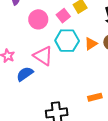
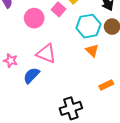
cyan hexagon: (67, 41) -> (89, 26), moved
orange triangle: (91, 44) -> (92, 51), moved, turned -32

